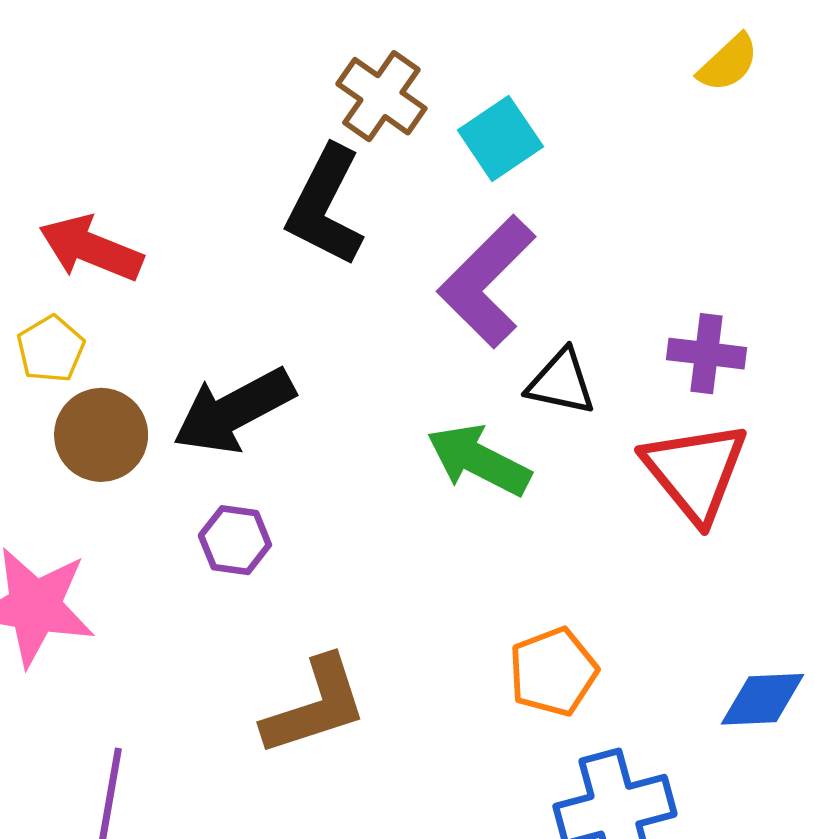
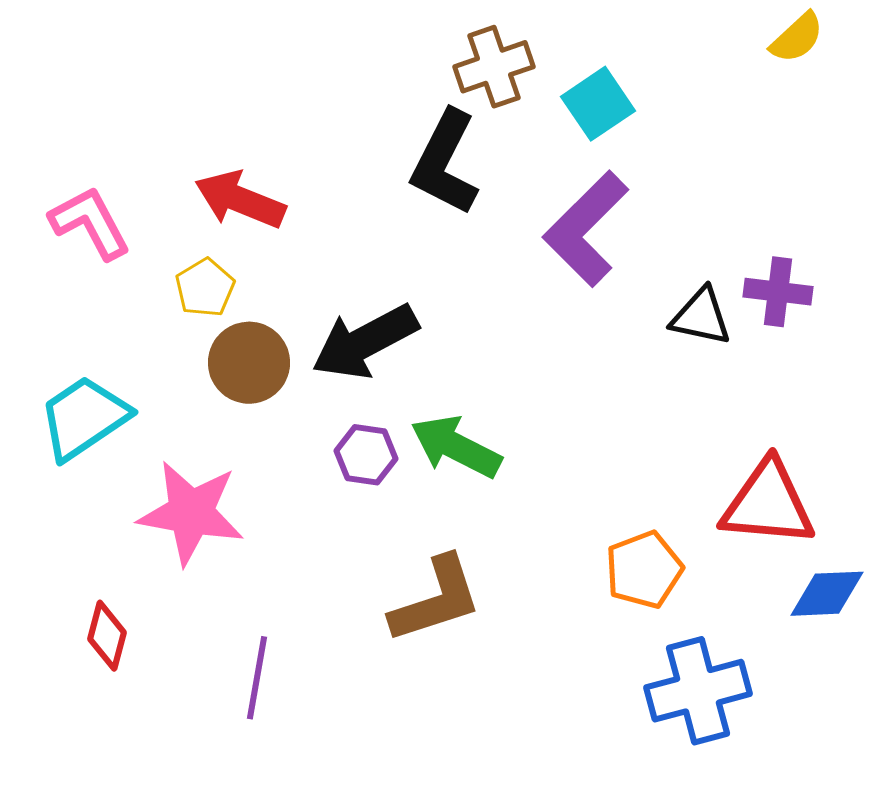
brown cross: (381, 96) -> (494, 67), turned 36
black triangle: (561, 382) -> (701, 317), moved
green arrow: (479, 460) -> (456, 447), moved
red triangle: (695, 471) -> (768, 504), moved, turned -46

